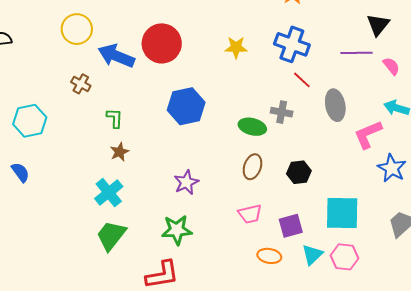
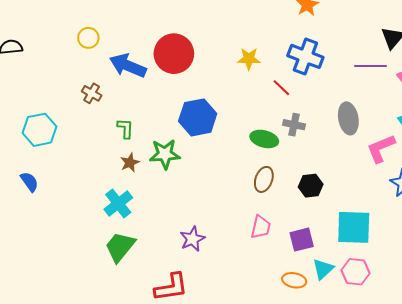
yellow circle: (77, 29) -> (88, 38), size x0.7
red line: (302, 80) -> (281, 88), moved
purple star: (186, 182) -> (192, 239), moved
pink trapezoid: (250, 214) -> (261, 227), turned -65
green star: (177, 230) -> (165, 154), moved
orange ellipse: (269, 256) -> (294, 280), moved

